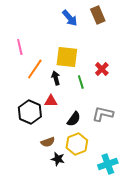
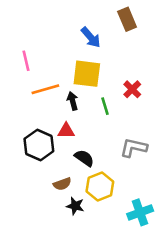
blue arrow: (70, 18) -> (91, 37), moved
orange line: (35, 69) -> (45, 89), turned 40
black semicircle: (74, 119) -> (84, 158), moved, turned -91

